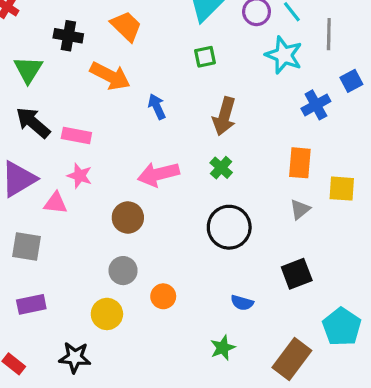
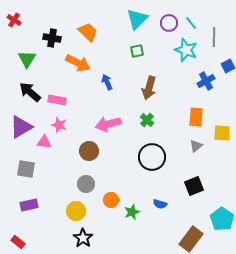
green star: (223, 348) -> (132, 212), moved
black star: (75, 357) -> (83, 238), moved, turned 30

